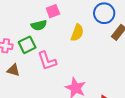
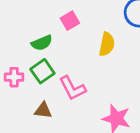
green semicircle: (39, 25) -> (42, 43), moved
brown triangle: (13, 70) -> (43, 110), moved

